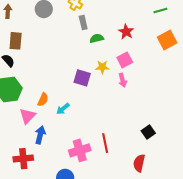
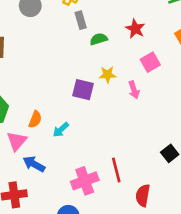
pink square: (125, 60) -> (150, 62), moved
blue arrow: (40, 135) -> (34, 164), turned -72
red semicircle: (139, 163) -> (143, 195), moved

